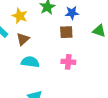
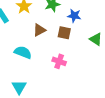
brown triangle: (23, 39) -> (39, 30), moved

